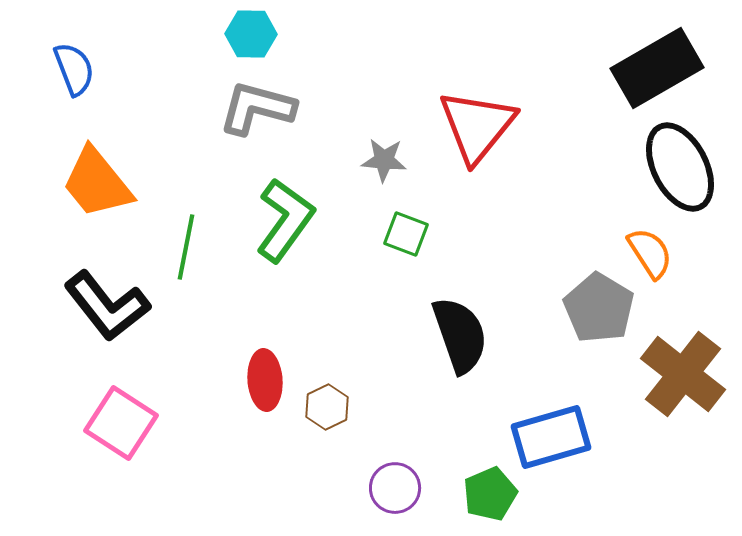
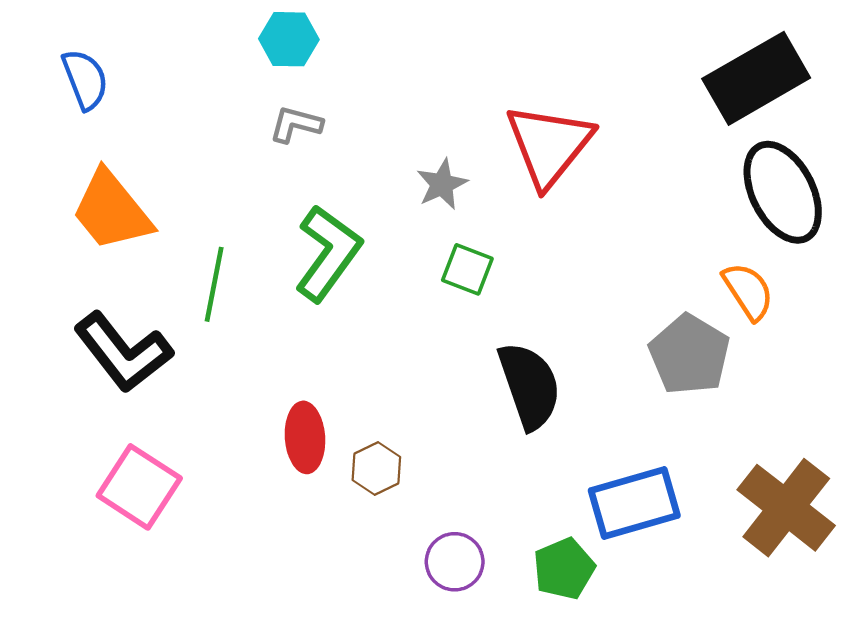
gray L-shape: (257, 108) -> (296, 124), size x0.6
gray star: (384, 160) -> (442, 184), turned -30
brown cross: (683, 374) -> (786, 508), moved

